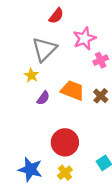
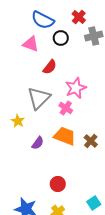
pink cross: (101, 60) -> (66, 108), moved, turned -32
yellow star: (31, 75) -> (18, 121), moved
red circle: (65, 142) -> (58, 184), size x0.6

